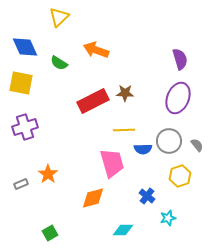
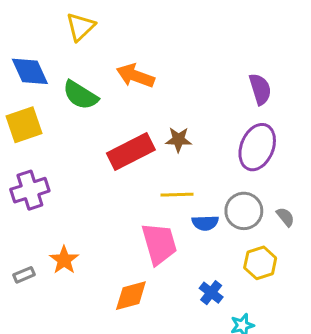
green semicircle: (59, 63) -> (80, 95), size x1.4
yellow square: (21, 83) -> (24, 125), turned -30

